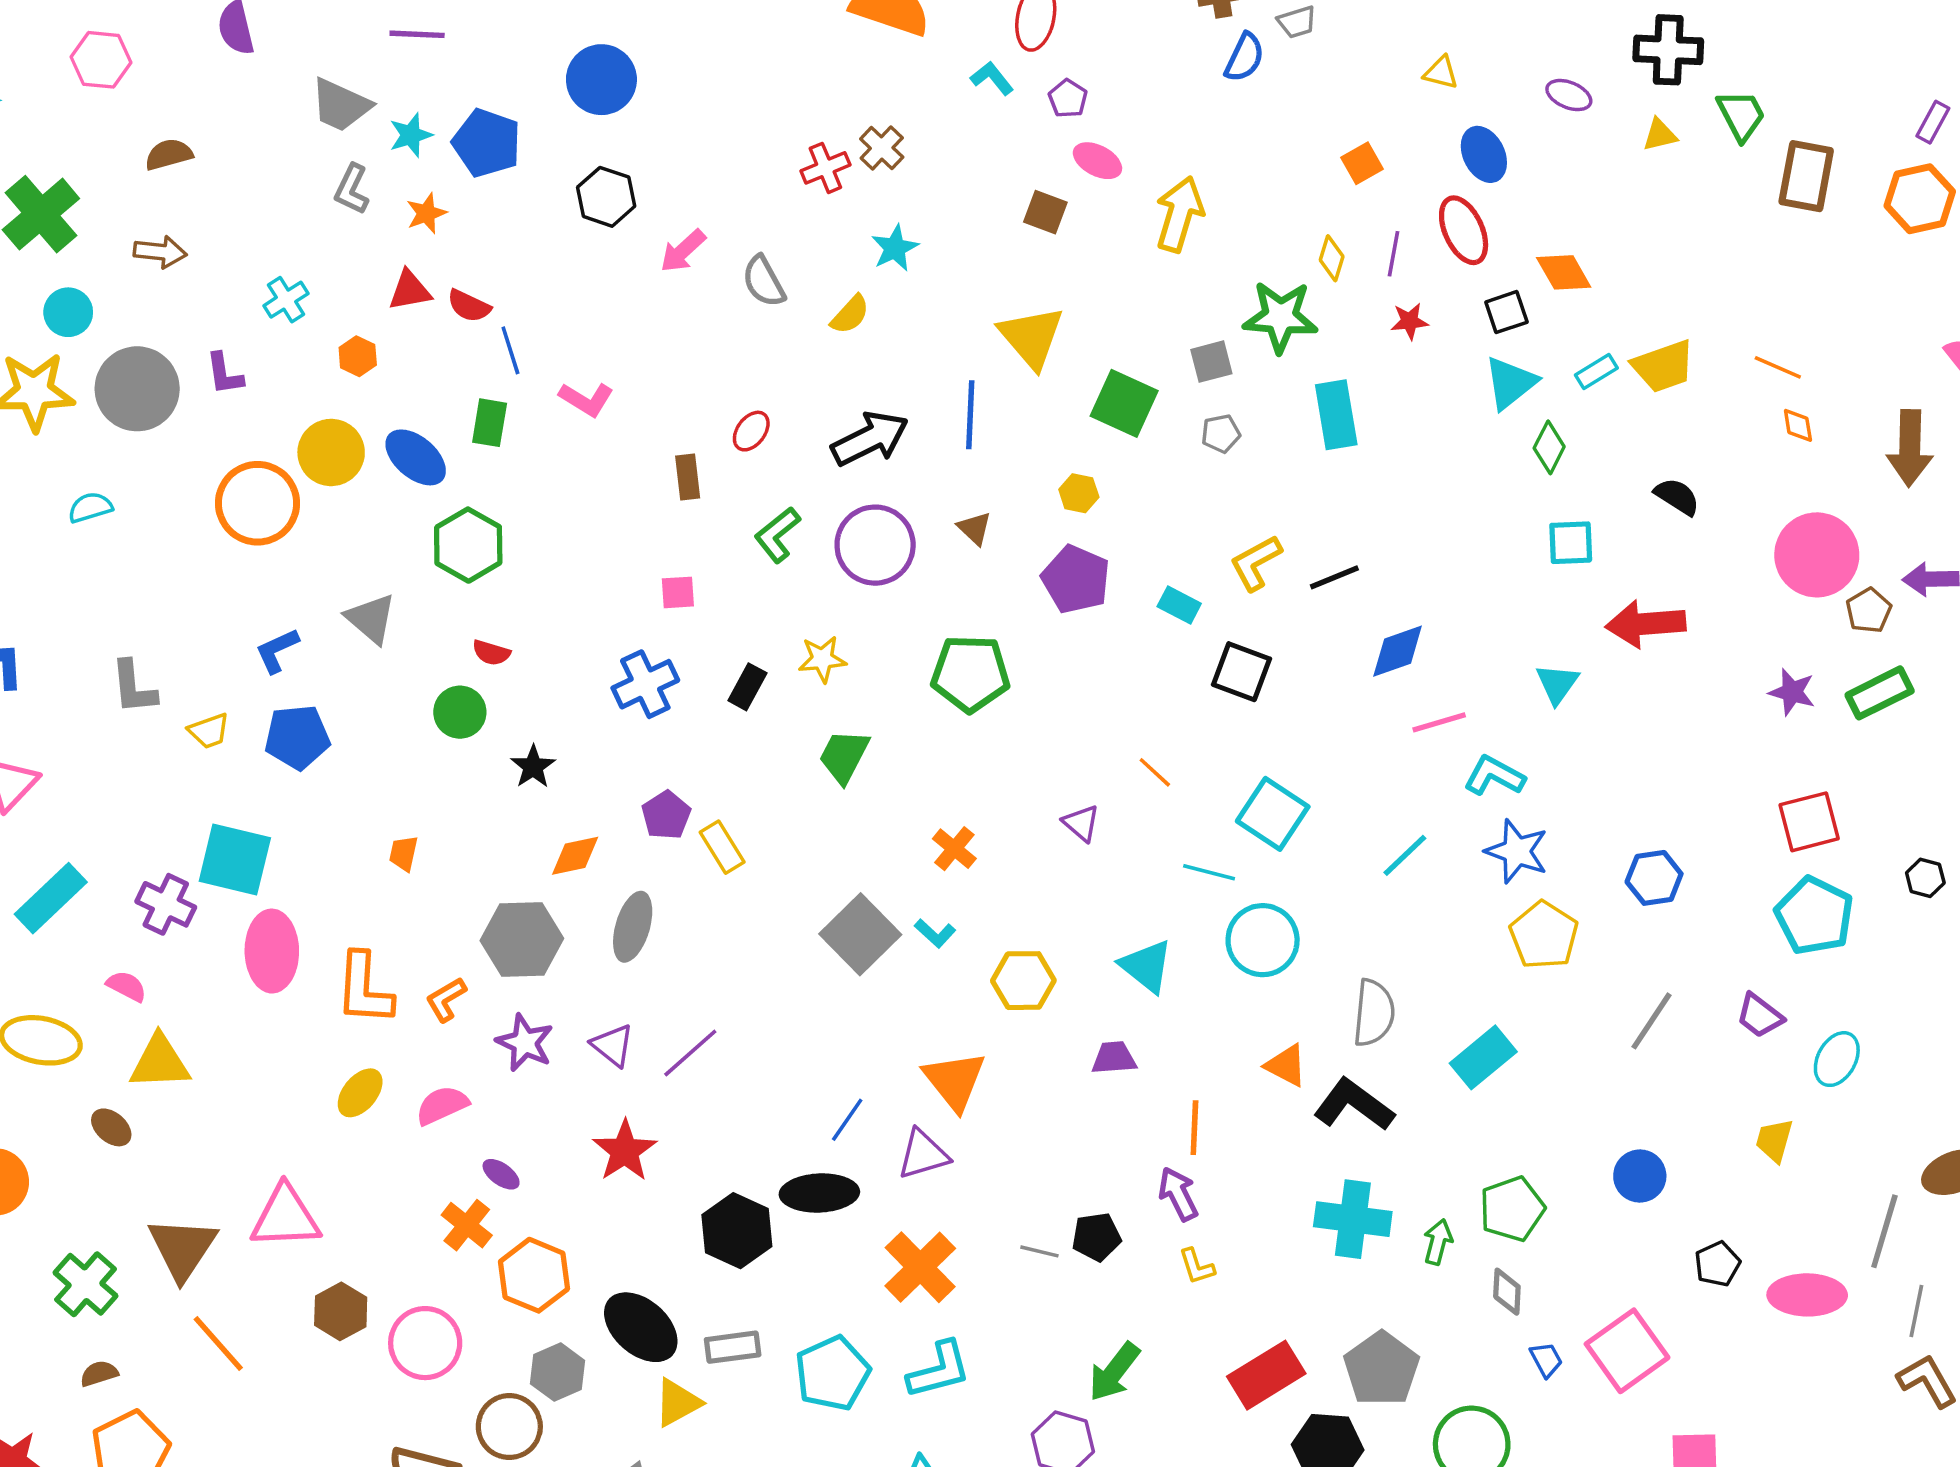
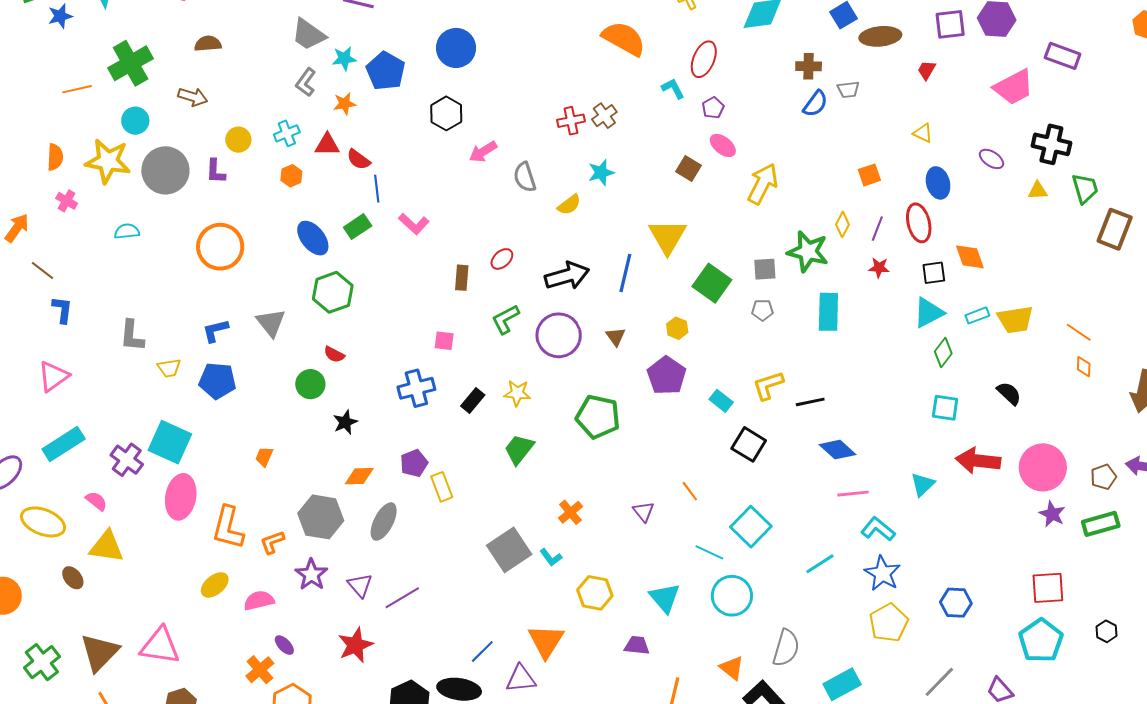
cyan cross: (286, 300) -> (287, 133), moved
green rectangle: (490, 423) -> (358, 227), turned 36
yellow circle: (331, 452) -> (238, 140), moved, size x0.7
pink circle: (1817, 555) -> (1043, 467), moved
blue diamond: (1398, 651) -> (838, 450), turned 51

